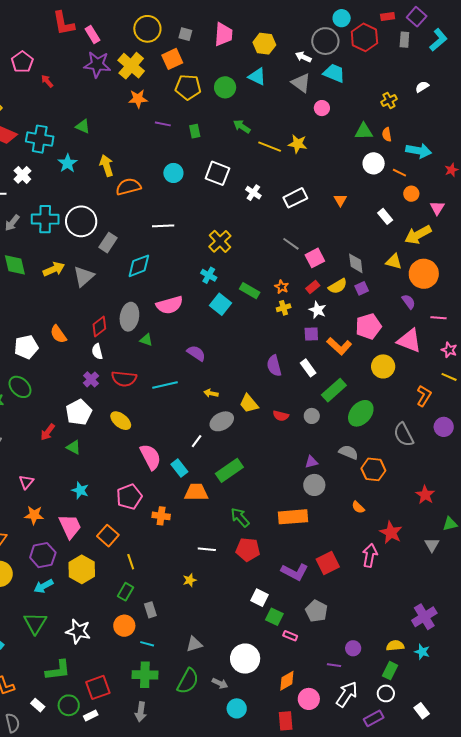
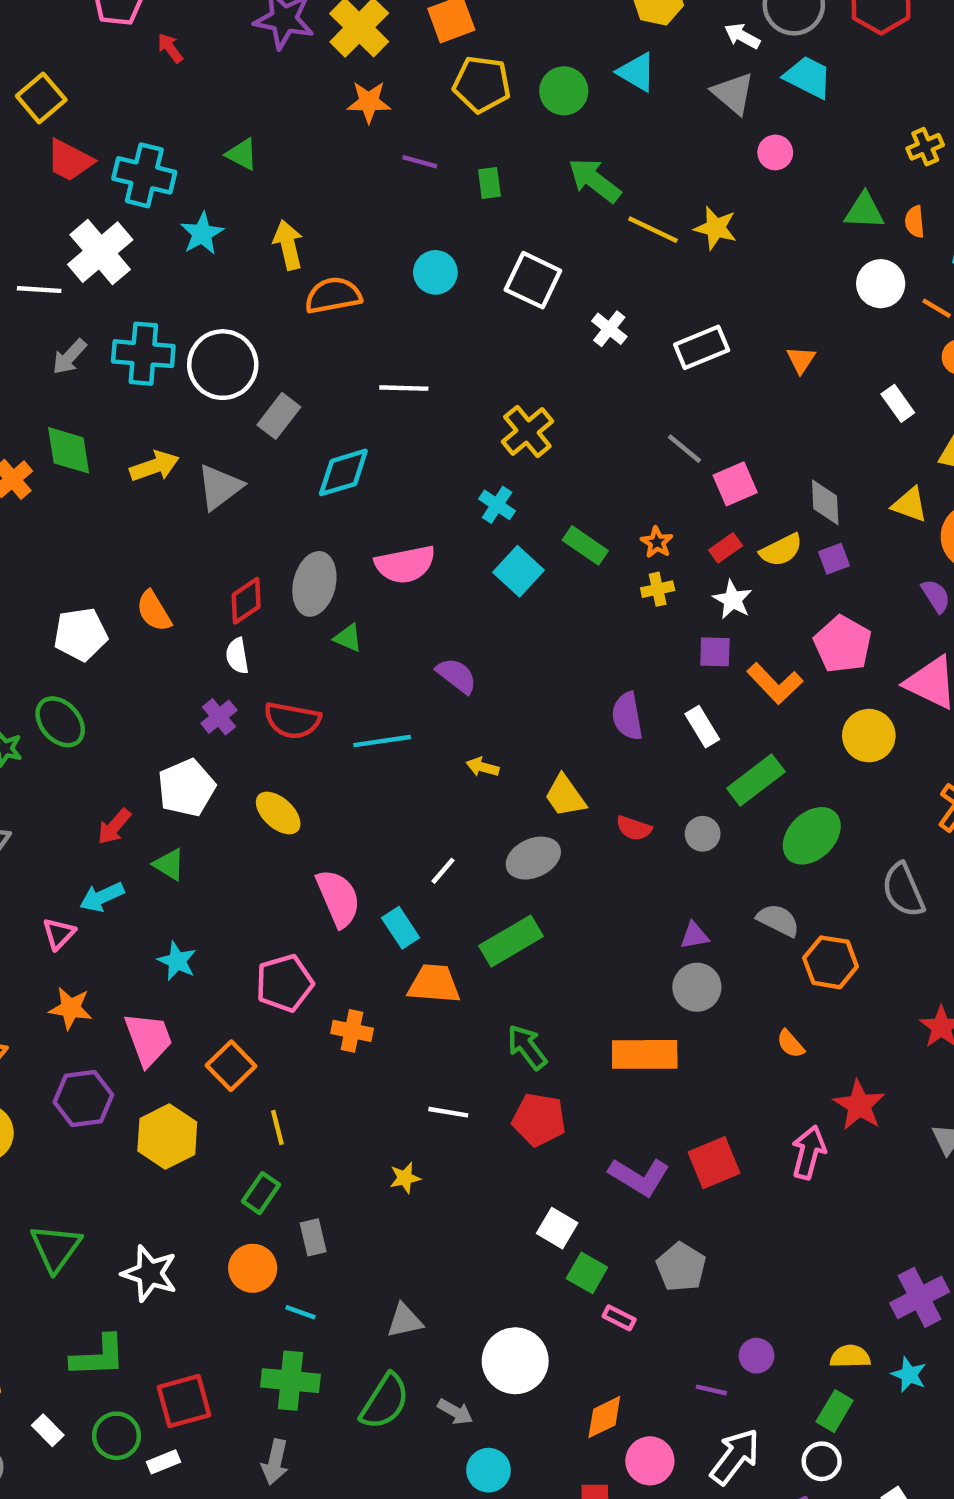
green arrow: (242, 126) -> (595, 180), size x1.4
white cross: (22, 175) -> (100, 252), size x1.6
pink pentagon: (368, 326) -> (843, 644), turned -30
gray ellipse: (222, 421) -> (533, 858), moved
cyan arrow: (44, 586) -> (102, 897), moved

